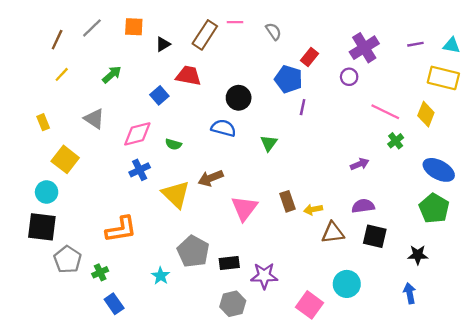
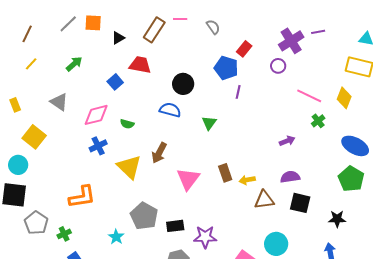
gray line: (92, 28) -> (68, 24), moved
purple line: (415, 44) -> (318, 32), moved
brown arrow: (211, 178) -> (159, 153), turned -40

